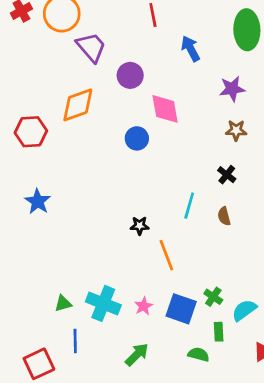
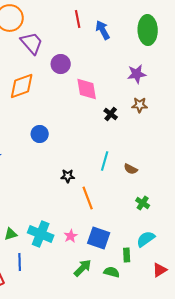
blue arrow: (191, 49) -> (103, 30), moved
blue circle: (137, 138) -> (40, 134), moved
black cross: (227, 175) -> (111, 114), moved
brown semicircle: (224, 216) -> (131, 169), turned -48
green cross: (213, 297) -> (143, 203), moved
green arrow: (137, 354) -> (83, 268), moved

